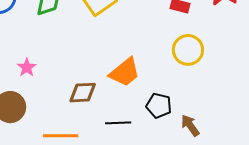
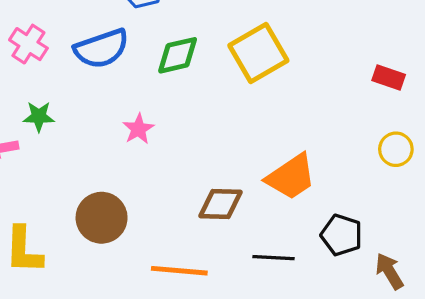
yellow circle: (188, 50) -> (396, 149), size x0.7
pink star: (27, 67) -> (138, 129), moved

